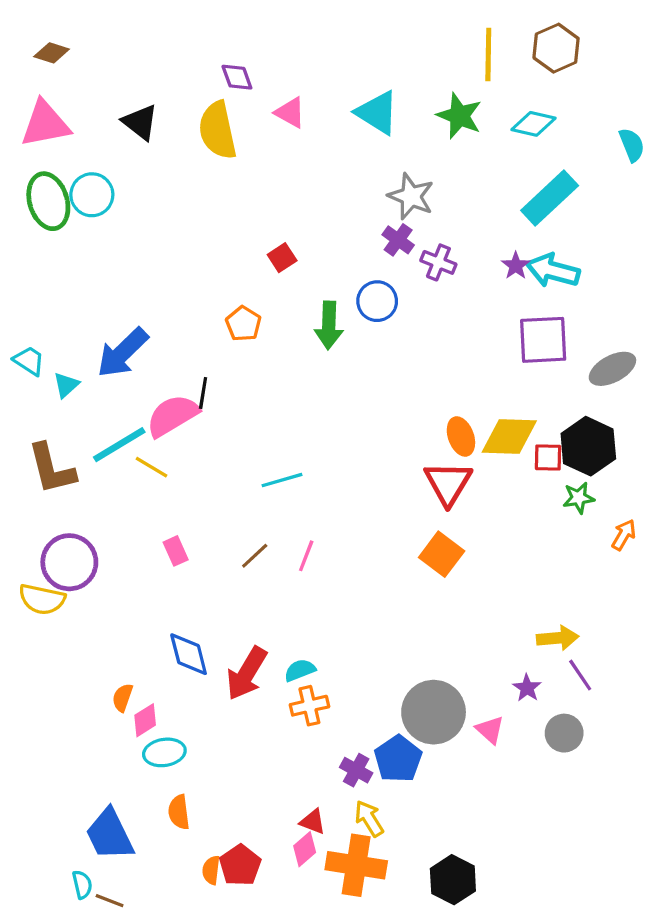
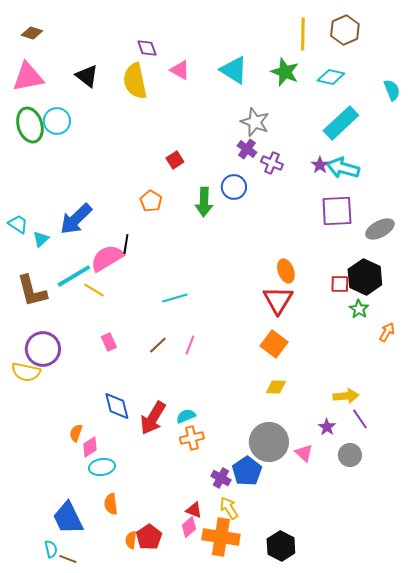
yellow diamond: (509, 437) -> (276, 387), moved, size x0.6
green star: (579, 498) -> (359, 309), turned -30

